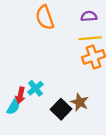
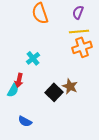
purple semicircle: (89, 16) -> (78, 12), turned -64
cyan cross: (35, 88) -> (33, 58), moved

